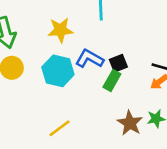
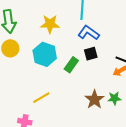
blue L-shape: (89, 59) -> (88, 33), moved
green rectangle: (112, 80) -> (71, 65), moved

